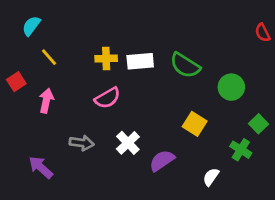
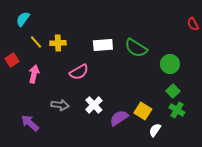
yellow cross: (106, 58) -> (58, 43), moved
yellow square: (195, 124) -> (143, 111), moved
green square: (259, 124) -> (173, 91), moved

